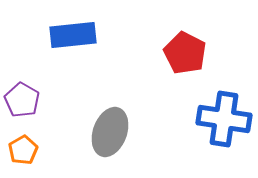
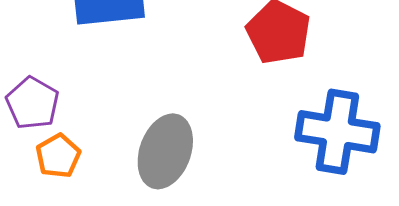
orange pentagon: (23, 150) -> (58, 156), moved

